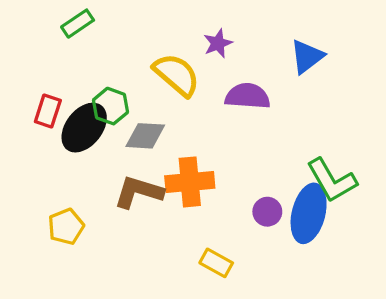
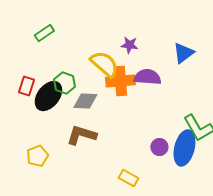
purple star: (218, 43) -> (129, 45), turned 30
orange cross: (190, 182) -> (120, 81), moved

